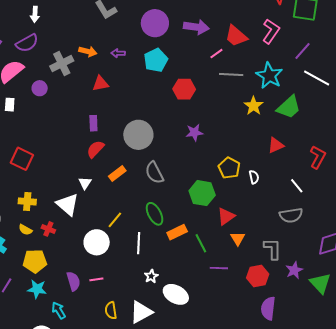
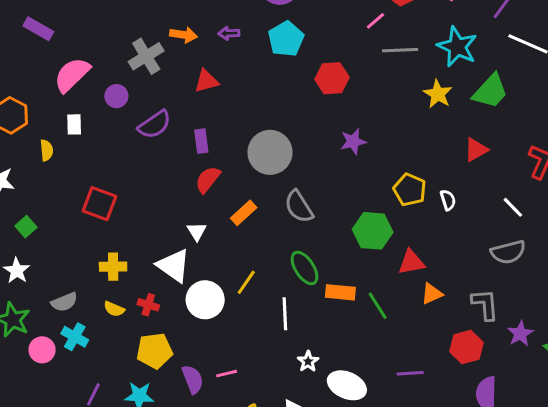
purple semicircle: (27, 43) -> (155, 125), moved
red triangle: (226, 216) -> (411, 262), turned 30
orange rectangle: (177, 232) -> (340, 292), turned 36
orange triangle: (238, 238) -> (432, 294), turned 42
white circle: (97, 242) -> (205, 300), moved
yellow pentagon: (35, 261) -> (154, 351), moved
purple line: (219, 268) -> (410, 373), moved

